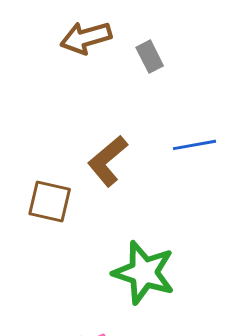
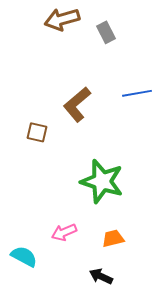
brown square: (50, 201) -> (37, 132), size x0.7

